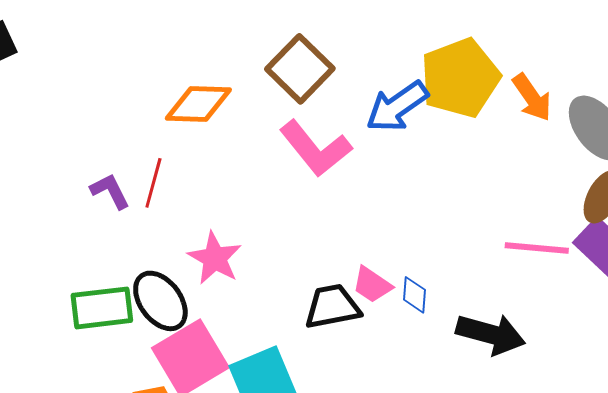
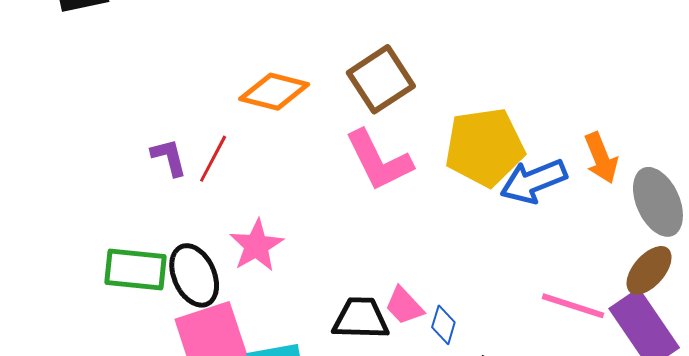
yellow pentagon: (460, 78) -> (485, 147), moved
blue arrow: (397, 107) -> (533, 181), moved

